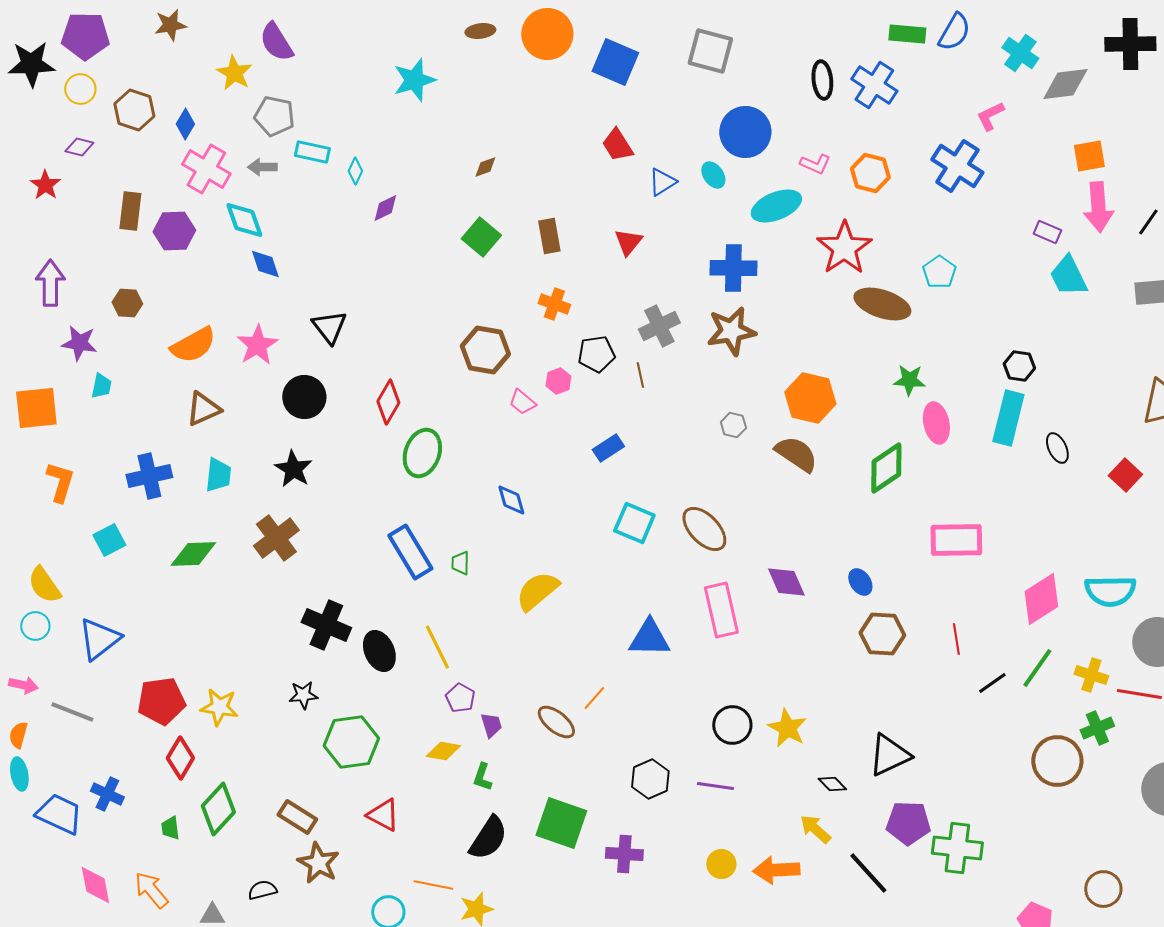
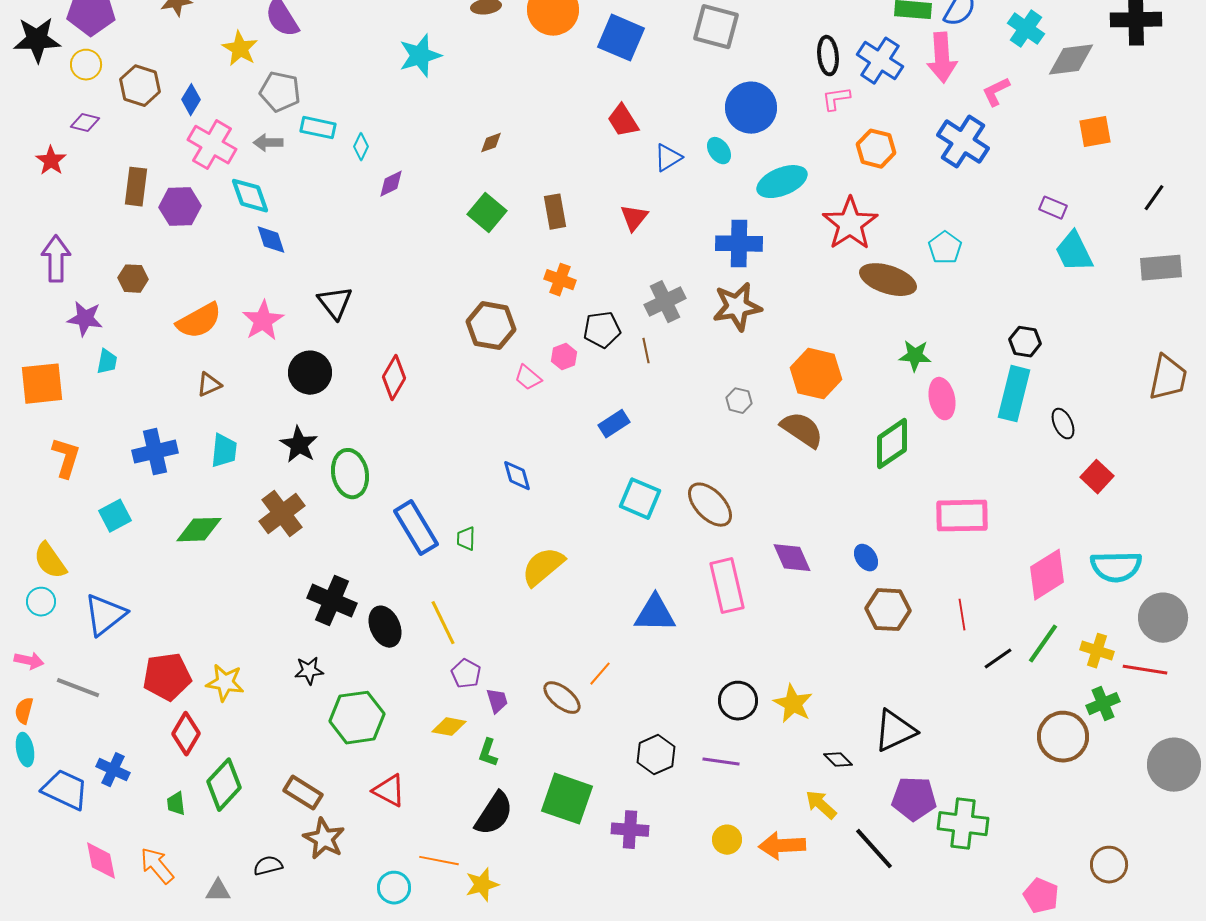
pink L-shape: (815, 164) -> (836, 99), moved, turned 148
pink arrow: (1098, 207) -> (942, 58), moved
brown triangle: (203, 409) -> (209, 385), size x0.7
green ellipse: (422, 453) -> (350, 474), moved, turned -30
red square: (1125, 475) -> (1097, 477), moved

